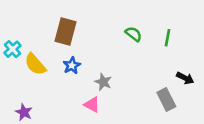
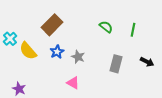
brown rectangle: (65, 32) -> (52, 25), turned 30
gray star: (103, 82) -> (78, 57), moved
gray rectangle: (166, 100) -> (116, 64), moved, turned 42

